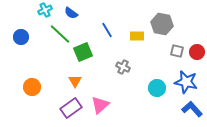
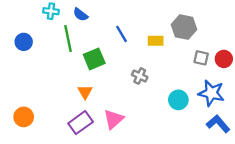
cyan cross: (45, 10) -> (51, 11), turned 32
green line: (60, 34) -> (68, 38), turned 35
orange circle: (32, 87) -> (24, 117), moved

